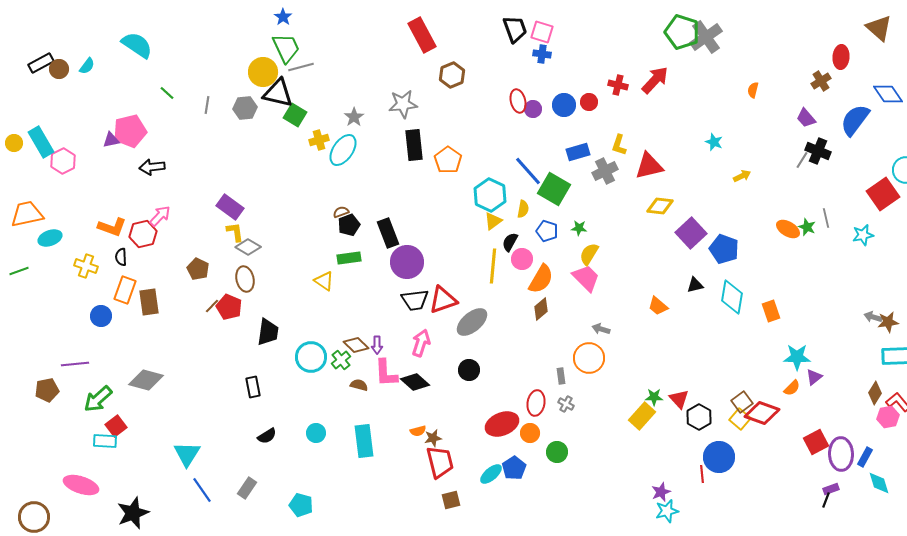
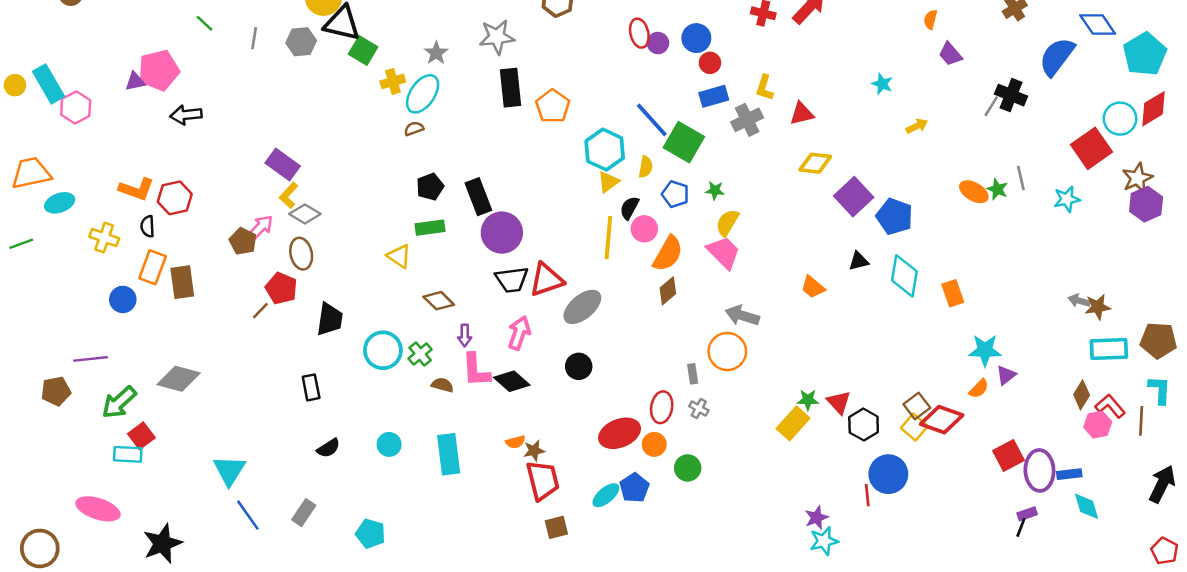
red circle: (589, 102) -> (710, 63), moved
purple trapezoid: (806, 118) -> (950, 54), moved
red triangle: (649, 166) -> (802, 114), size x0.7
brown semicircle: (341, 212) -> (414, 129), moved
pink arrow: (160, 216) -> (260, 228), moved
yellow L-shape: (235, 232) -> (289, 195), turned -130
brown line: (212, 306) -> (260, 311), moved
gray arrow: (601, 329) -> (742, 316), size x1.5
brown diamond: (356, 345) -> (439, 301), moved
blue rectangle: (865, 457) -> (1069, 474), turned 54

